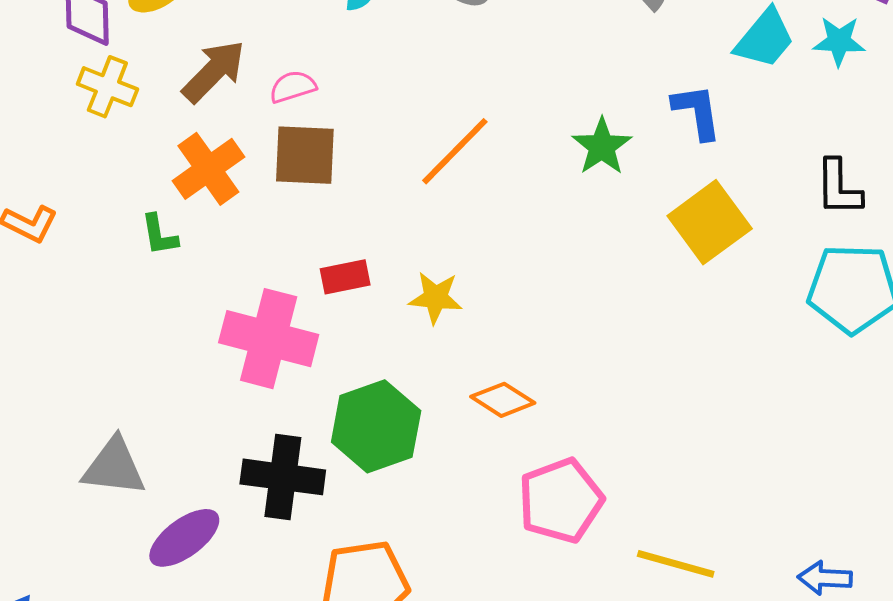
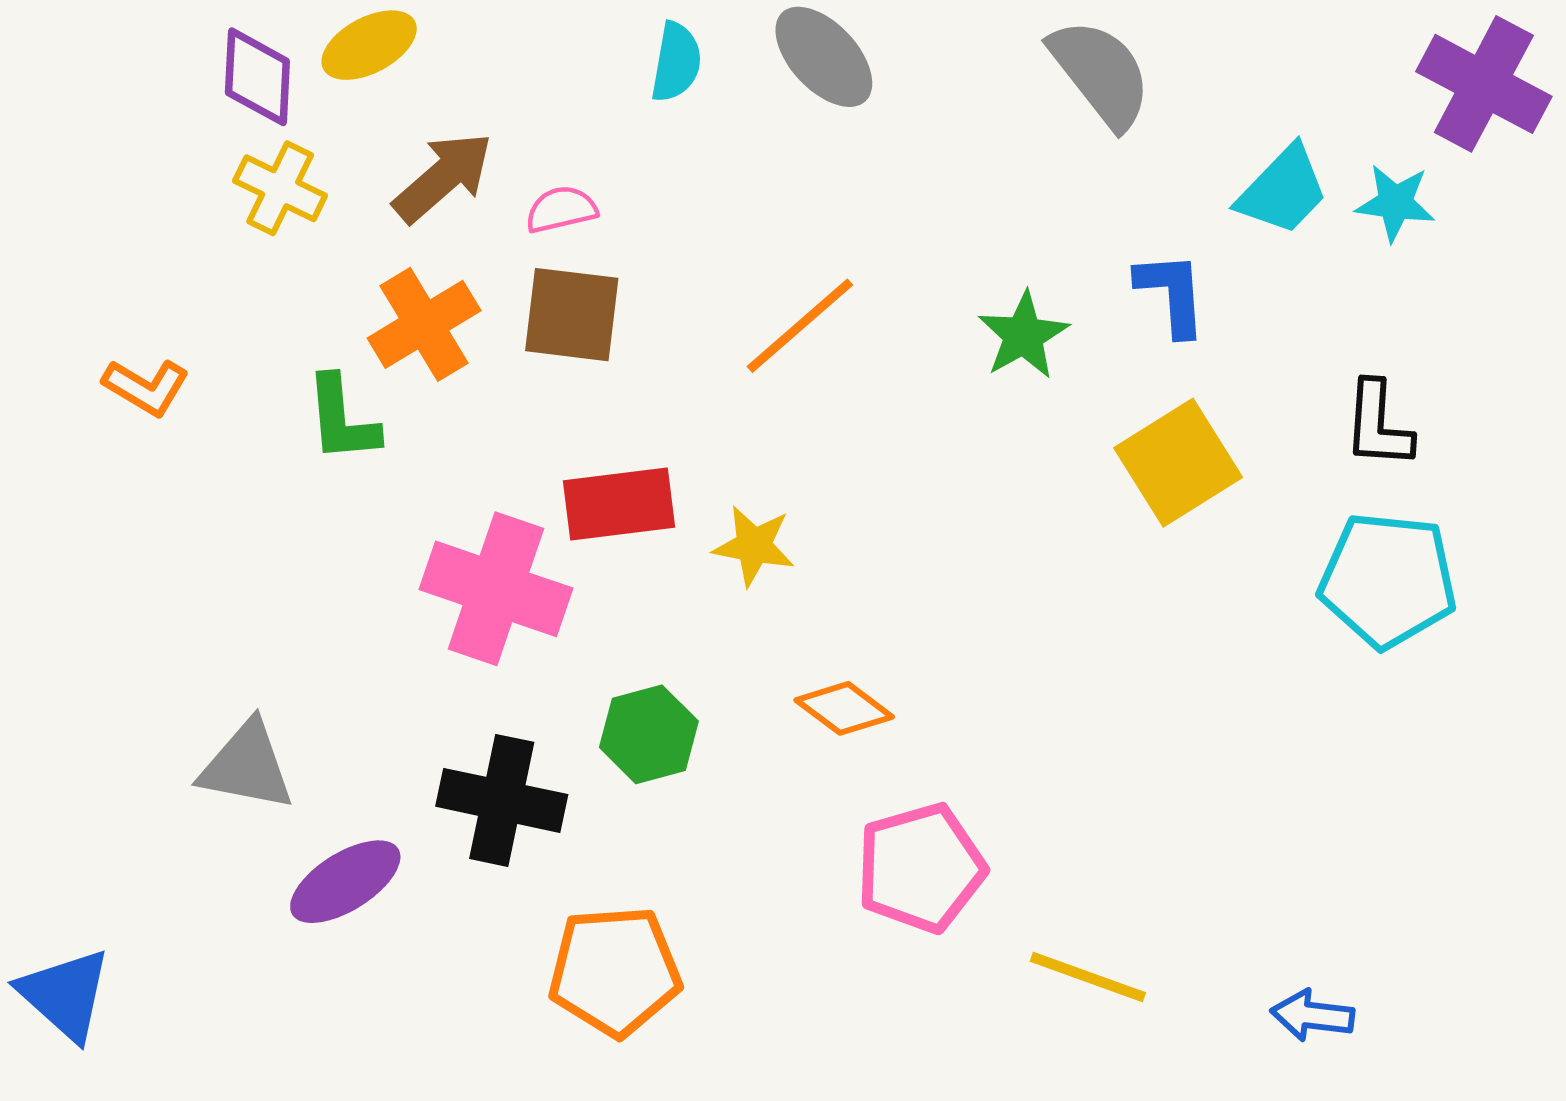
green L-shape: (159, 235) -> (342, 419), size x1.4
red rectangle: (345, 277) -> (619, 504), size x1.5
green hexagon: (376, 426) -> (649, 734), size x0.7

